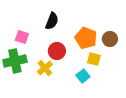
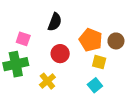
yellow cross: (45, 68) -> (47, 81), moved
cyan square: (83, 76) -> (95, 85), moved

